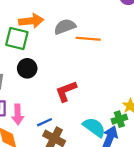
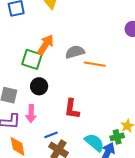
orange arrow: (31, 21) -> (46, 45), turned -55
red L-shape: (66, 91) -> (72, 109), turned -65
pink arrow: (18, 114) -> (31, 114), moved

